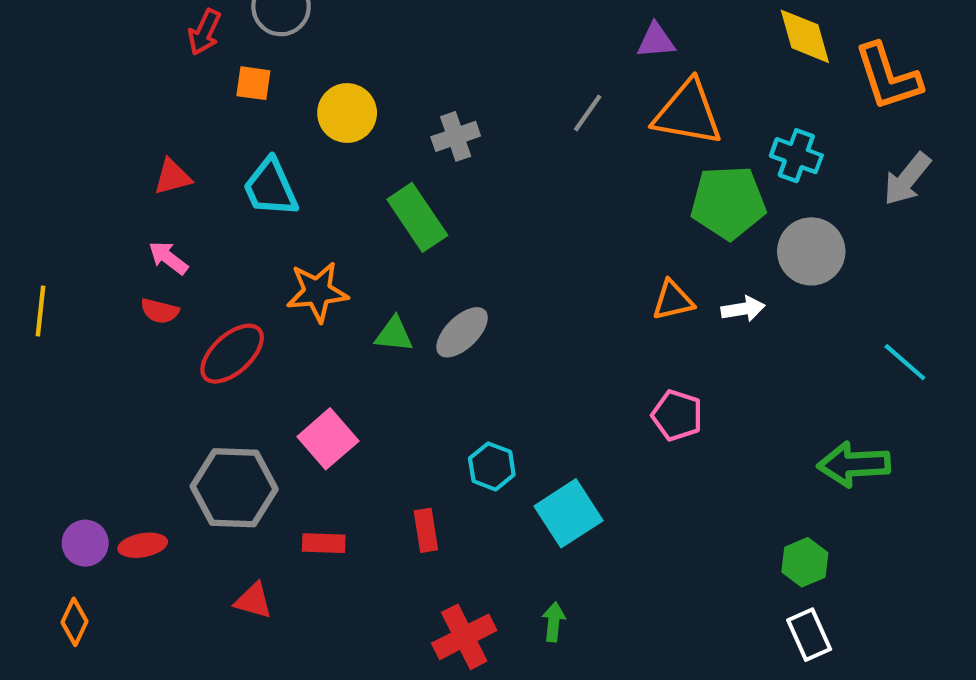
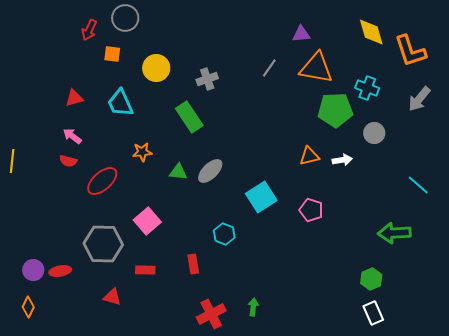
gray circle: (811, 251) -> (374, 133), size x0.7
orange star: (317, 292) -> (142, 152), size x0.7
cyan square: (569, 513) -> (261, 197), moved

